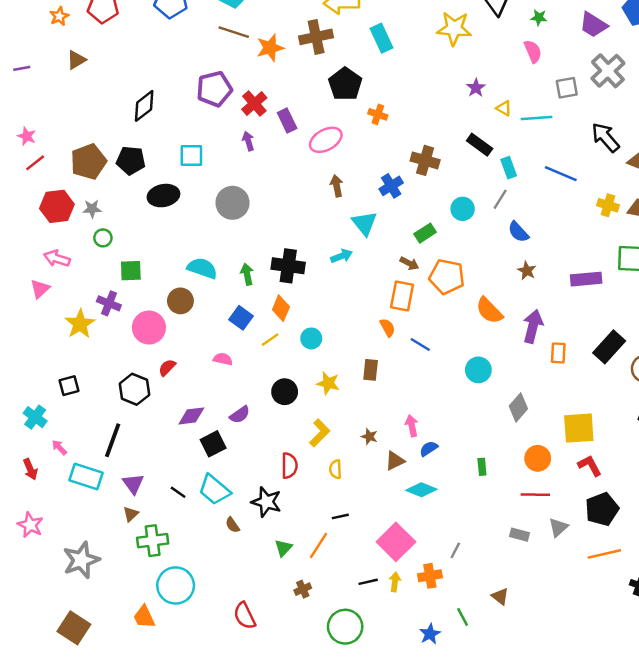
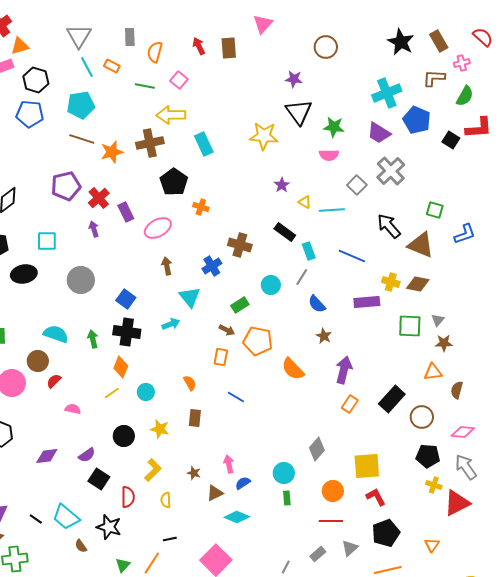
green star: (539, 18) -> (334, 127), size x1.5
pink semicircle: (533, 51) -> (329, 155), turned 114
gray square: (567, 88) -> (357, 185), turned -36
purple rectangle: (586, 279) -> (367, 302), moved
orange rectangle: (402, 296) -> (221, 357), size x0.7
blue square: (241, 318) -> (126, 299), moved
purple arrow: (533, 326) -> (344, 370), moved
orange semicircle: (388, 328) -> (190, 383), moved
orange rectangle: (558, 353) -> (350, 404), turned 30
red semicircle: (167, 367) -> (54, 381), moved
cyan circle: (478, 370) -> (284, 473), moved
black square: (213, 444) -> (99, 479), moved, turned -30
gray rectangle: (520, 535) -> (318, 554), turned -56
gray line: (455, 550) -> (286, 567), moved

